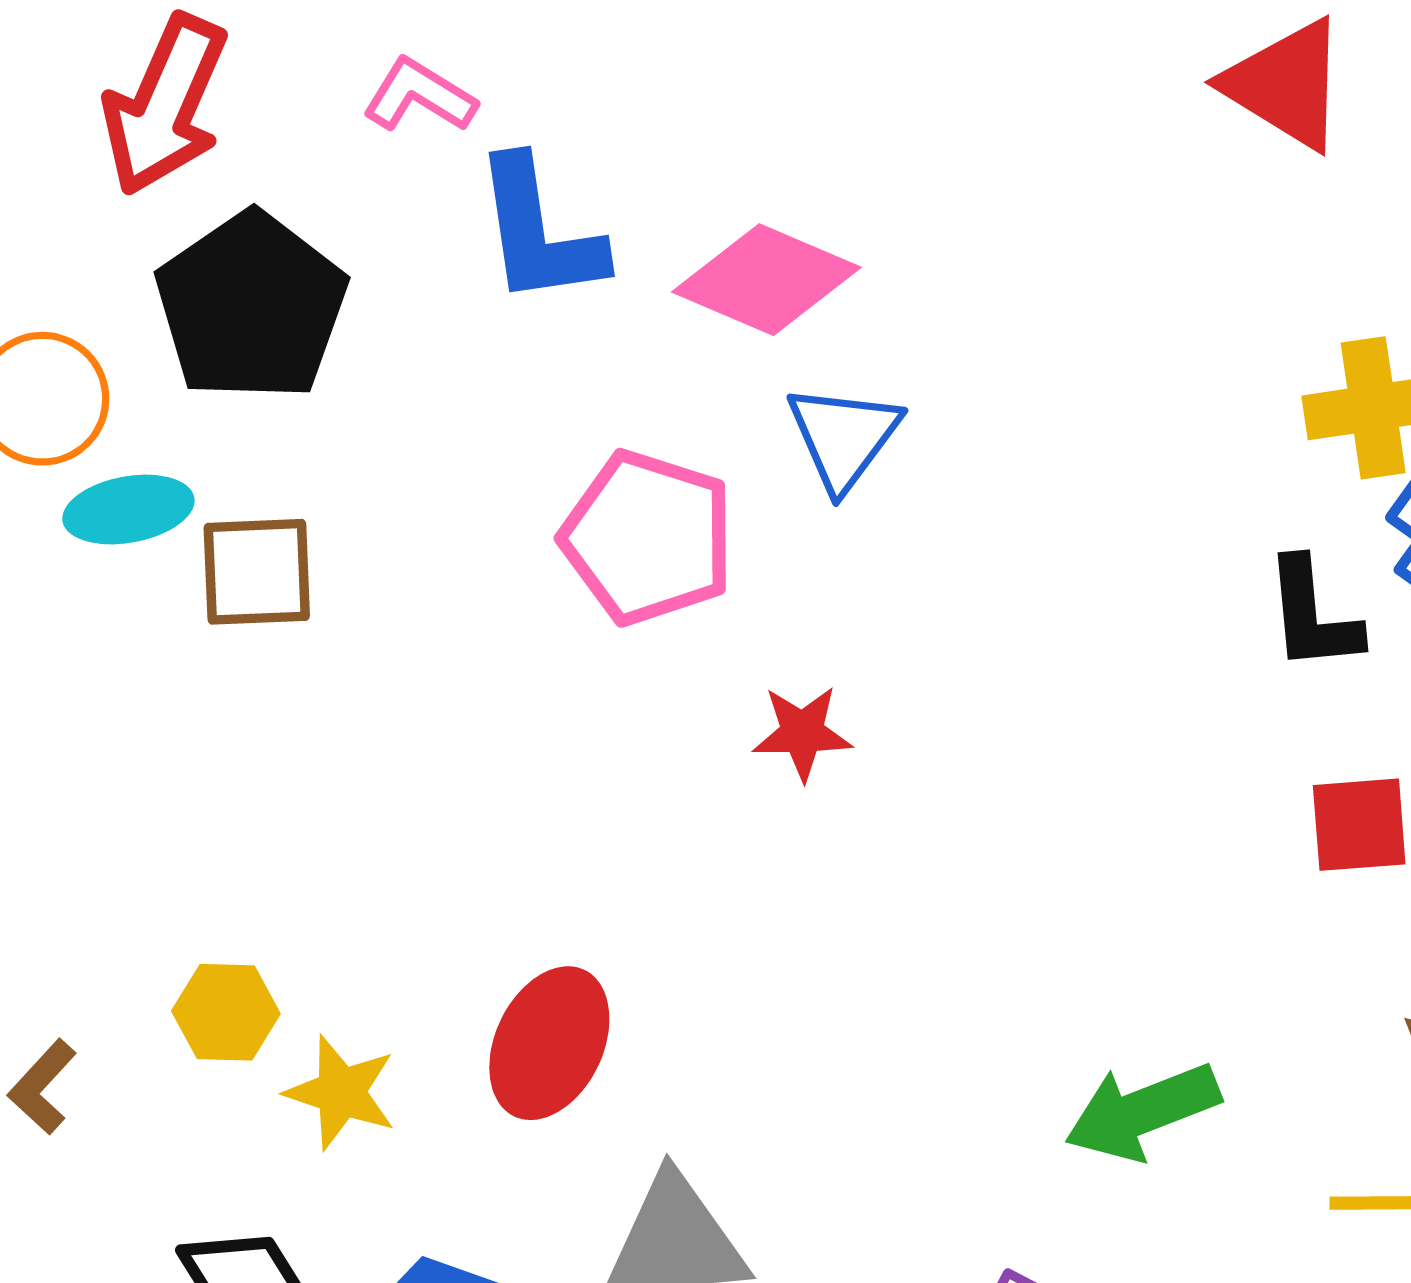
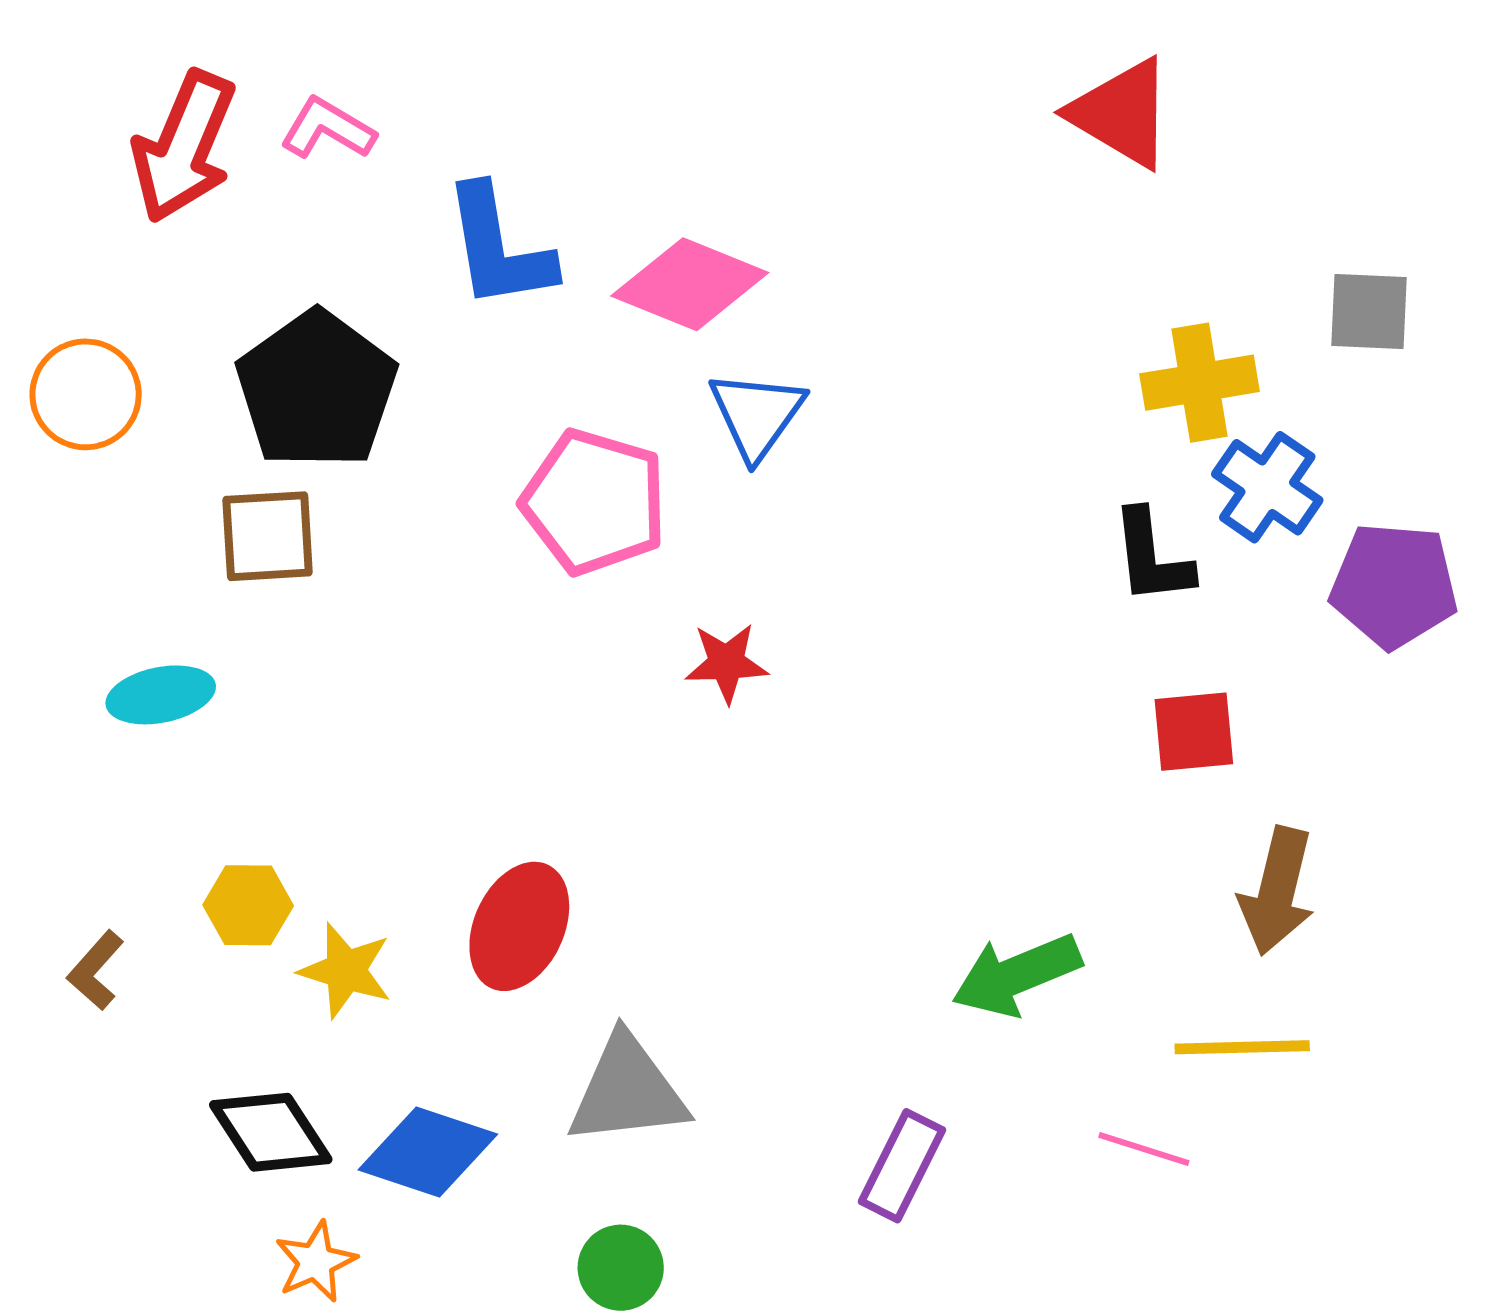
pink L-shape: (419, 96) -> (328, 129), moved
black pentagon: (251, 307) -> (317, 390), moved
cyan ellipse: (128, 510) -> (161, 695), moved

